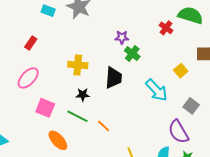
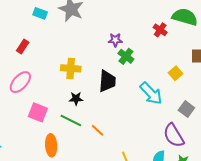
orange ellipse: (58, 140) -> (51, 145), turned 40

